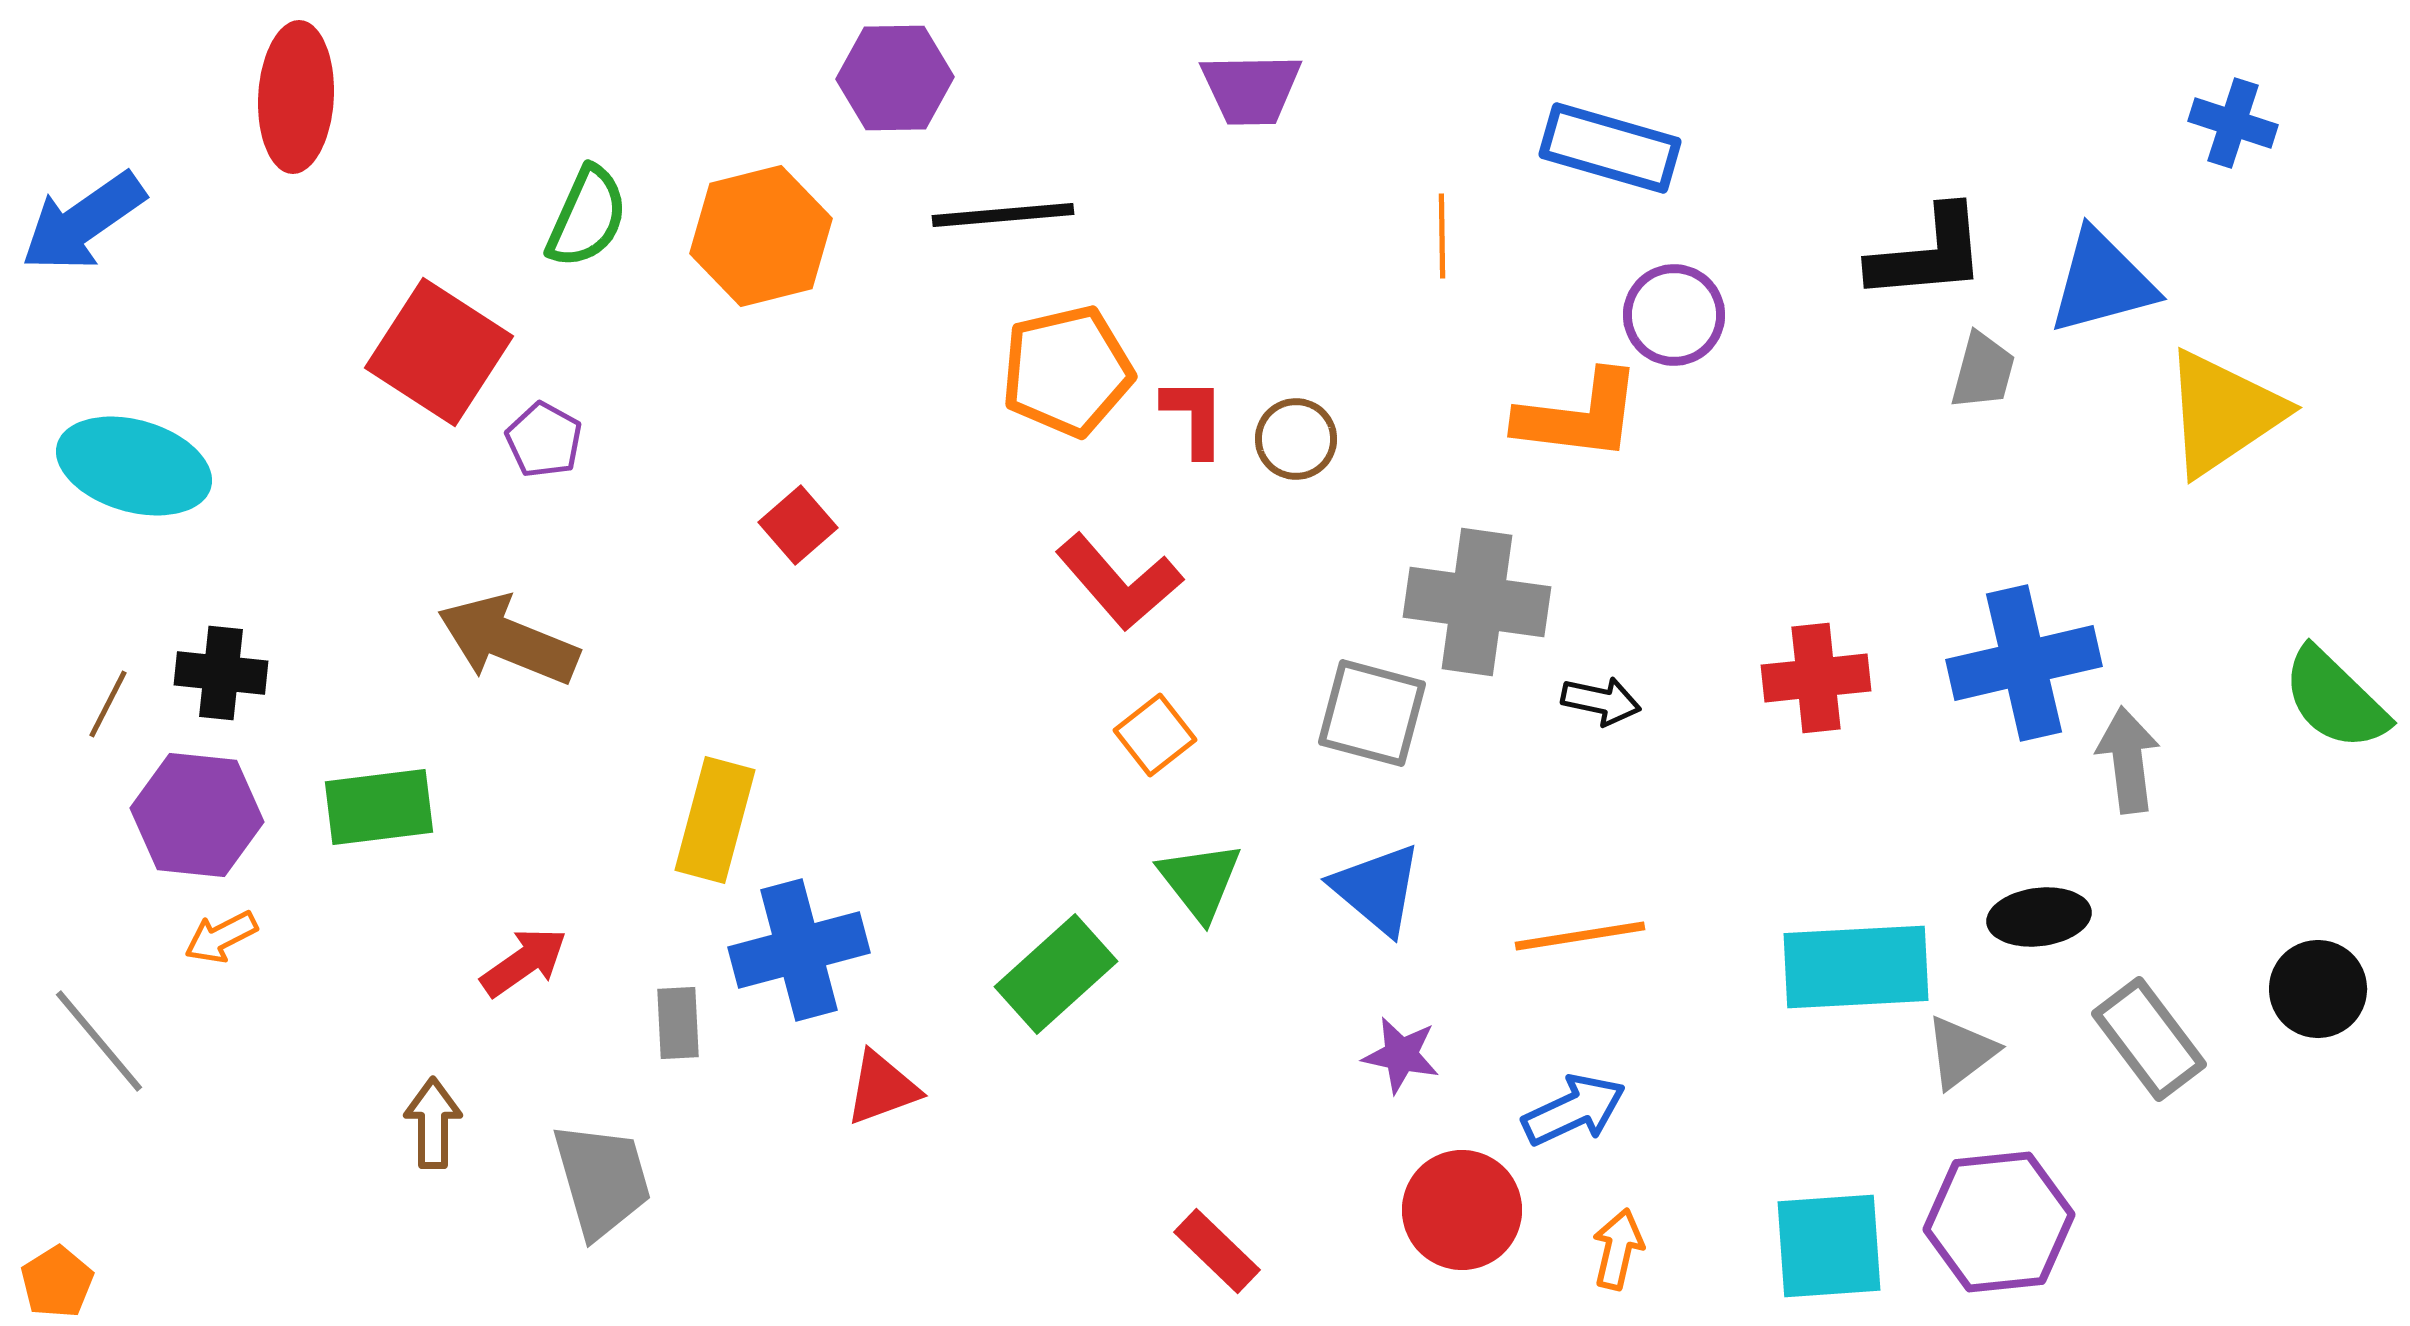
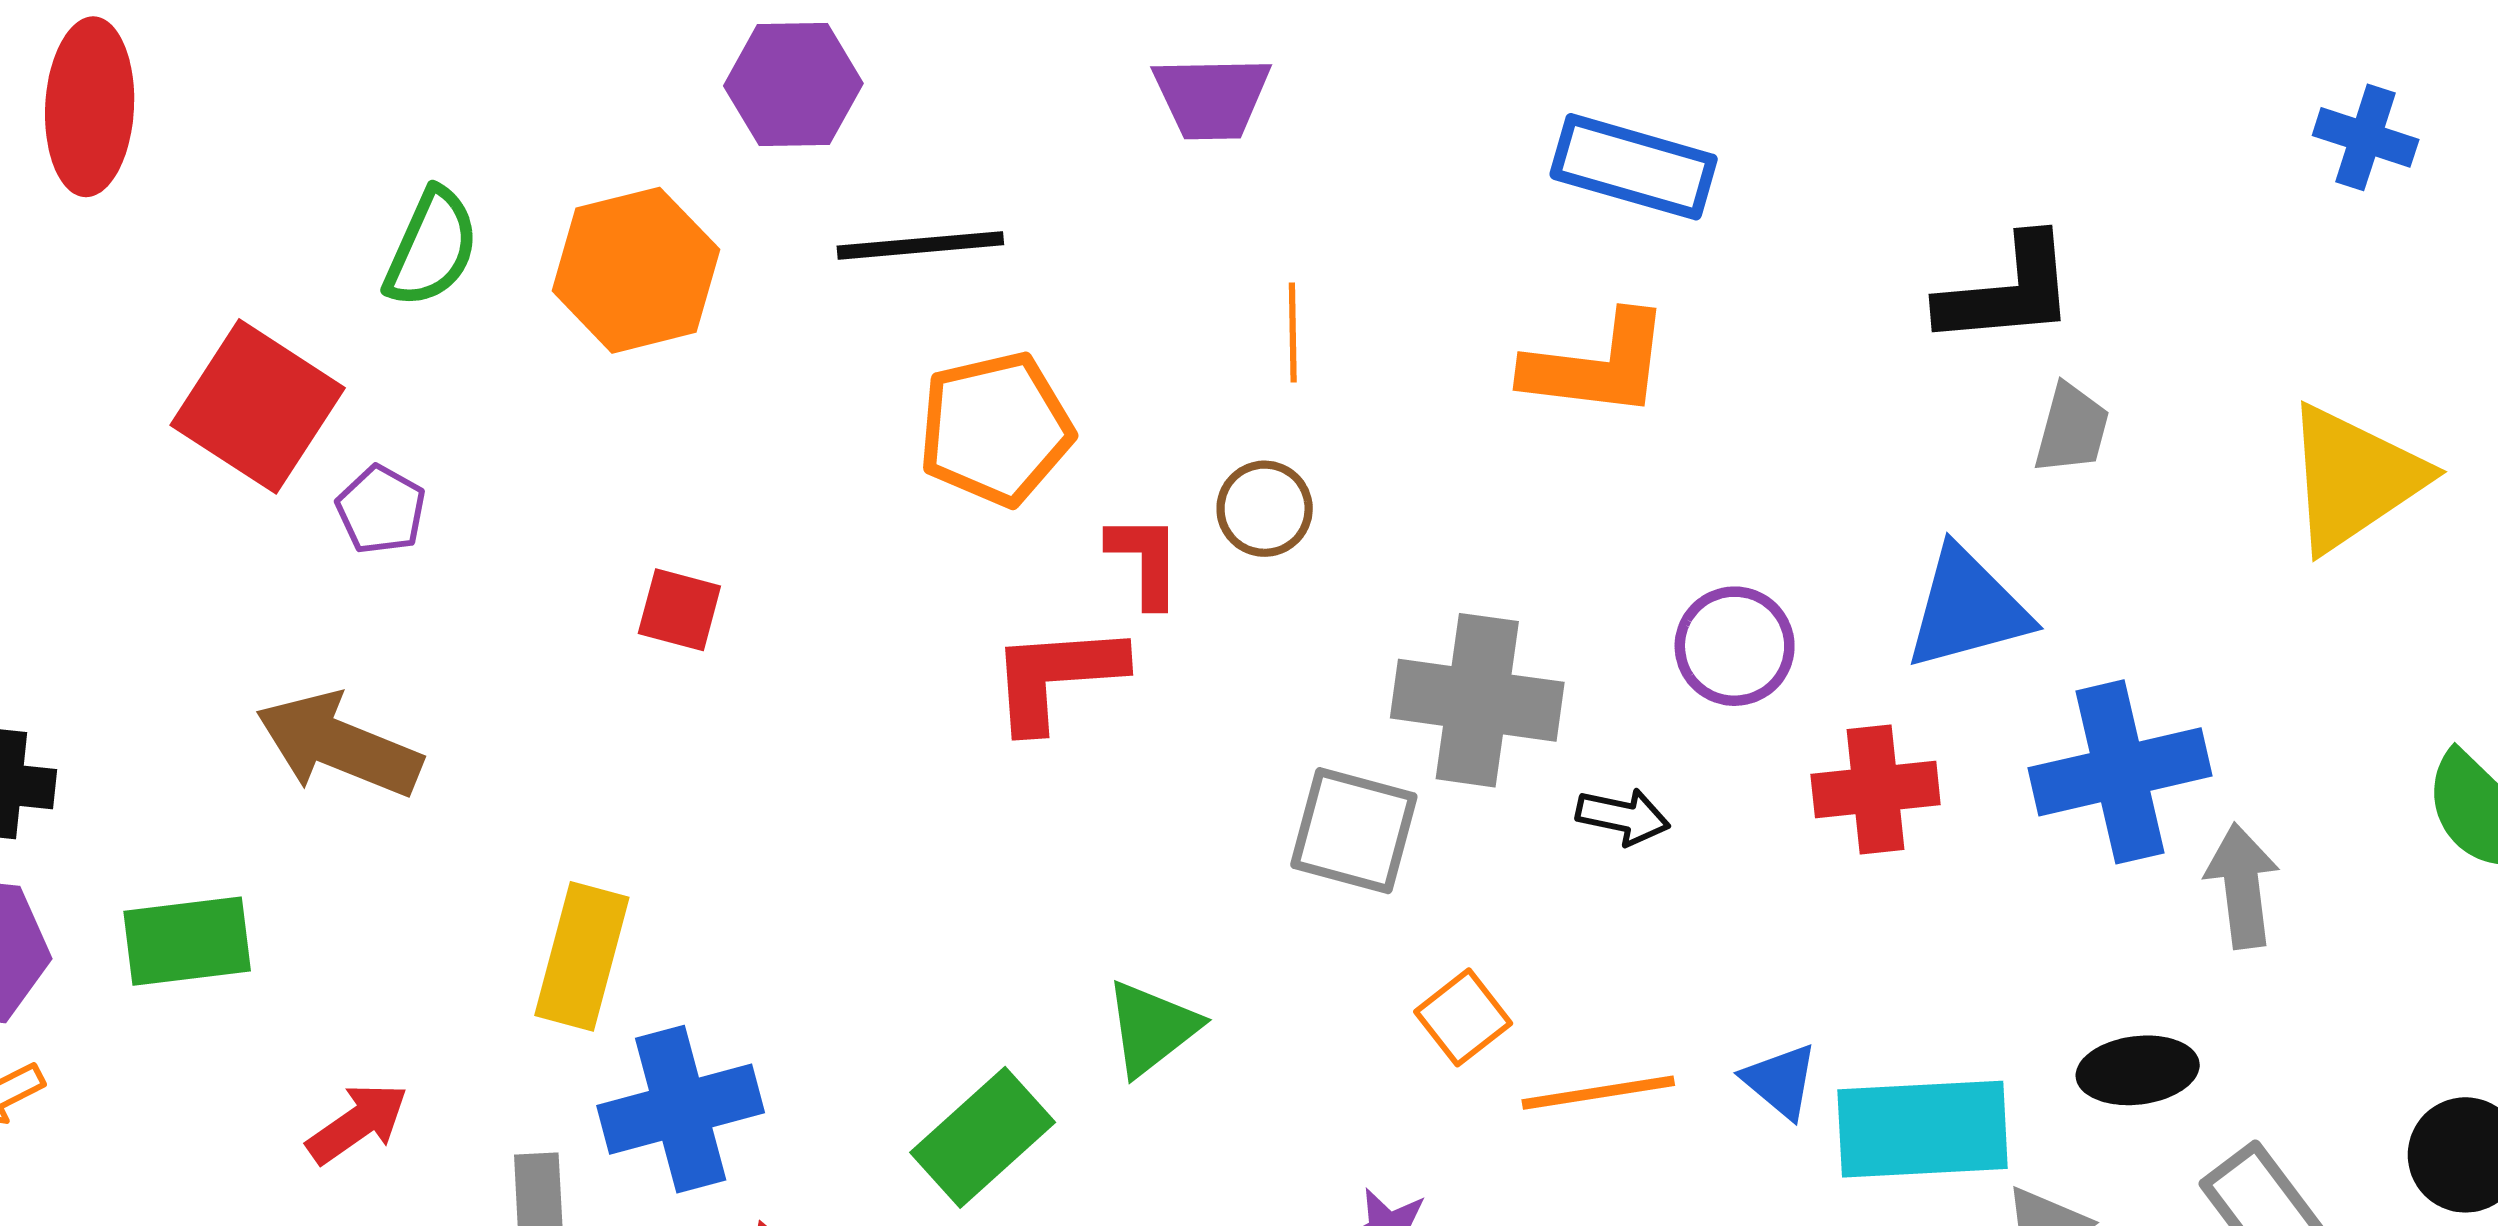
orange line: (1442, 236) -> (1293, 332), moved
blue triangle: (2102, 282) -> (1967, 609), moved
purple circle: (1674, 315) -> (1735, 646), moved
orange L-shape: (1579, 416) -> (1597, 365), moved
red L-shape: (1194, 417) -> (1145, 560), moved
red square: (798, 525) -> (679, 610), turned -34
red L-shape: (1119, 582) -> (1057, 677), turned 127
orange square: (1155, 735) -> (1463, 1017), moved
green triangle: (1200, 881) -> (1152, 1028), turned 30
blue triangle: (1377, 889) -> (1780, 1081), moved, size x0.7

